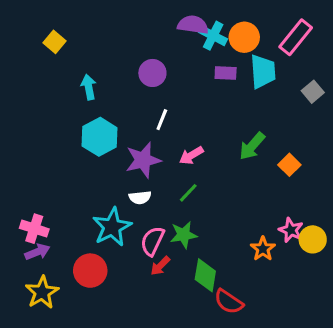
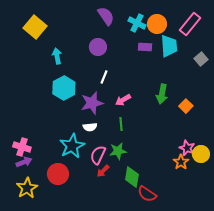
purple semicircle: (193, 25) -> (106, 16), moved, turned 48
yellow square: (54, 42) -> (35, 27), size x1.6
green arrow: (252, 146) -> (162, 94), turned -30
green line: (188, 193) -> (121, 124), turned -48
orange star: (263, 249) -> (181, 162), moved

